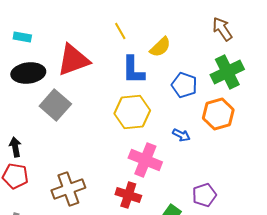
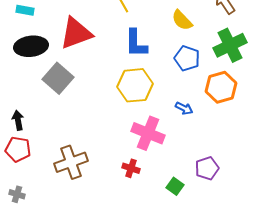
yellow semicircle: (160, 47) -> (182, 20), moved, turned 90
red cross: (128, 195) -> (131, 168), size x0.7

